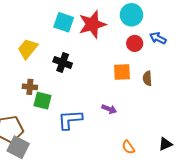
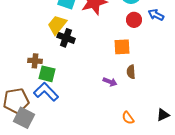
yellow trapezoid: (28, 49) -> (57, 25), moved
brown semicircle: (147, 78) -> (131, 72), moved
blue L-shape: (70, 120) -> (46, 92), moved, turned 50

